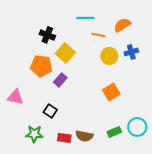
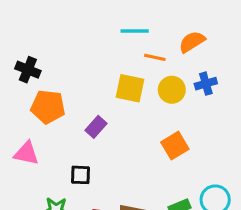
black cross: (47, 35) -> (28, 70), moved
yellow square: (65, 53) -> (130, 88), moved, turned -30
orange pentagon: (41, 66) -> (48, 107), moved
black square: (50, 111) -> (80, 175), turned -32

